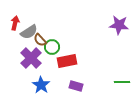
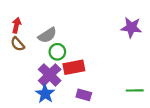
gray semicircle: (29, 32) -> (47, 35), moved
brown semicircle: (40, 40) -> (18, 44), moved
purple cross: (31, 58) -> (50, 75), moved

